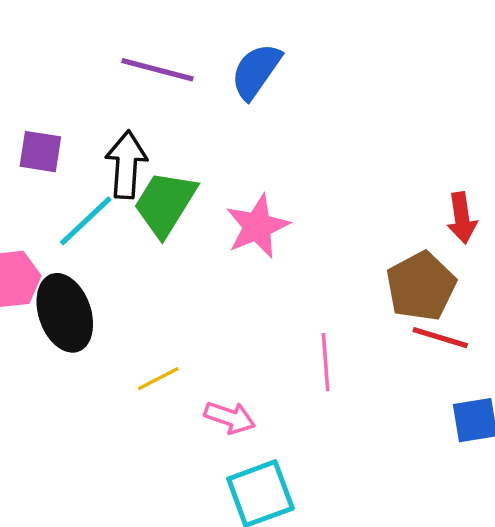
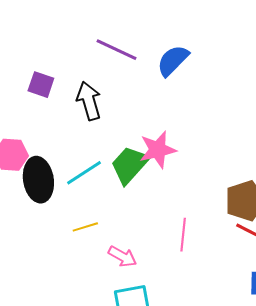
black arrow: (126, 165) -> (89, 101), turned -30
green trapezoid: (165, 204) -> (130, 165), moved
cyan line: (86, 221) -> (84, 173), moved

